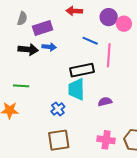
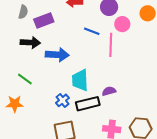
pink circle: (124, 24) -> (122, 24), moved
blue arrow: (49, 47) -> (57, 55), moved, size x1.6
black rectangle: (82, 70) -> (88, 104), moved
green line: (21, 86) -> (25, 79), turned 35

